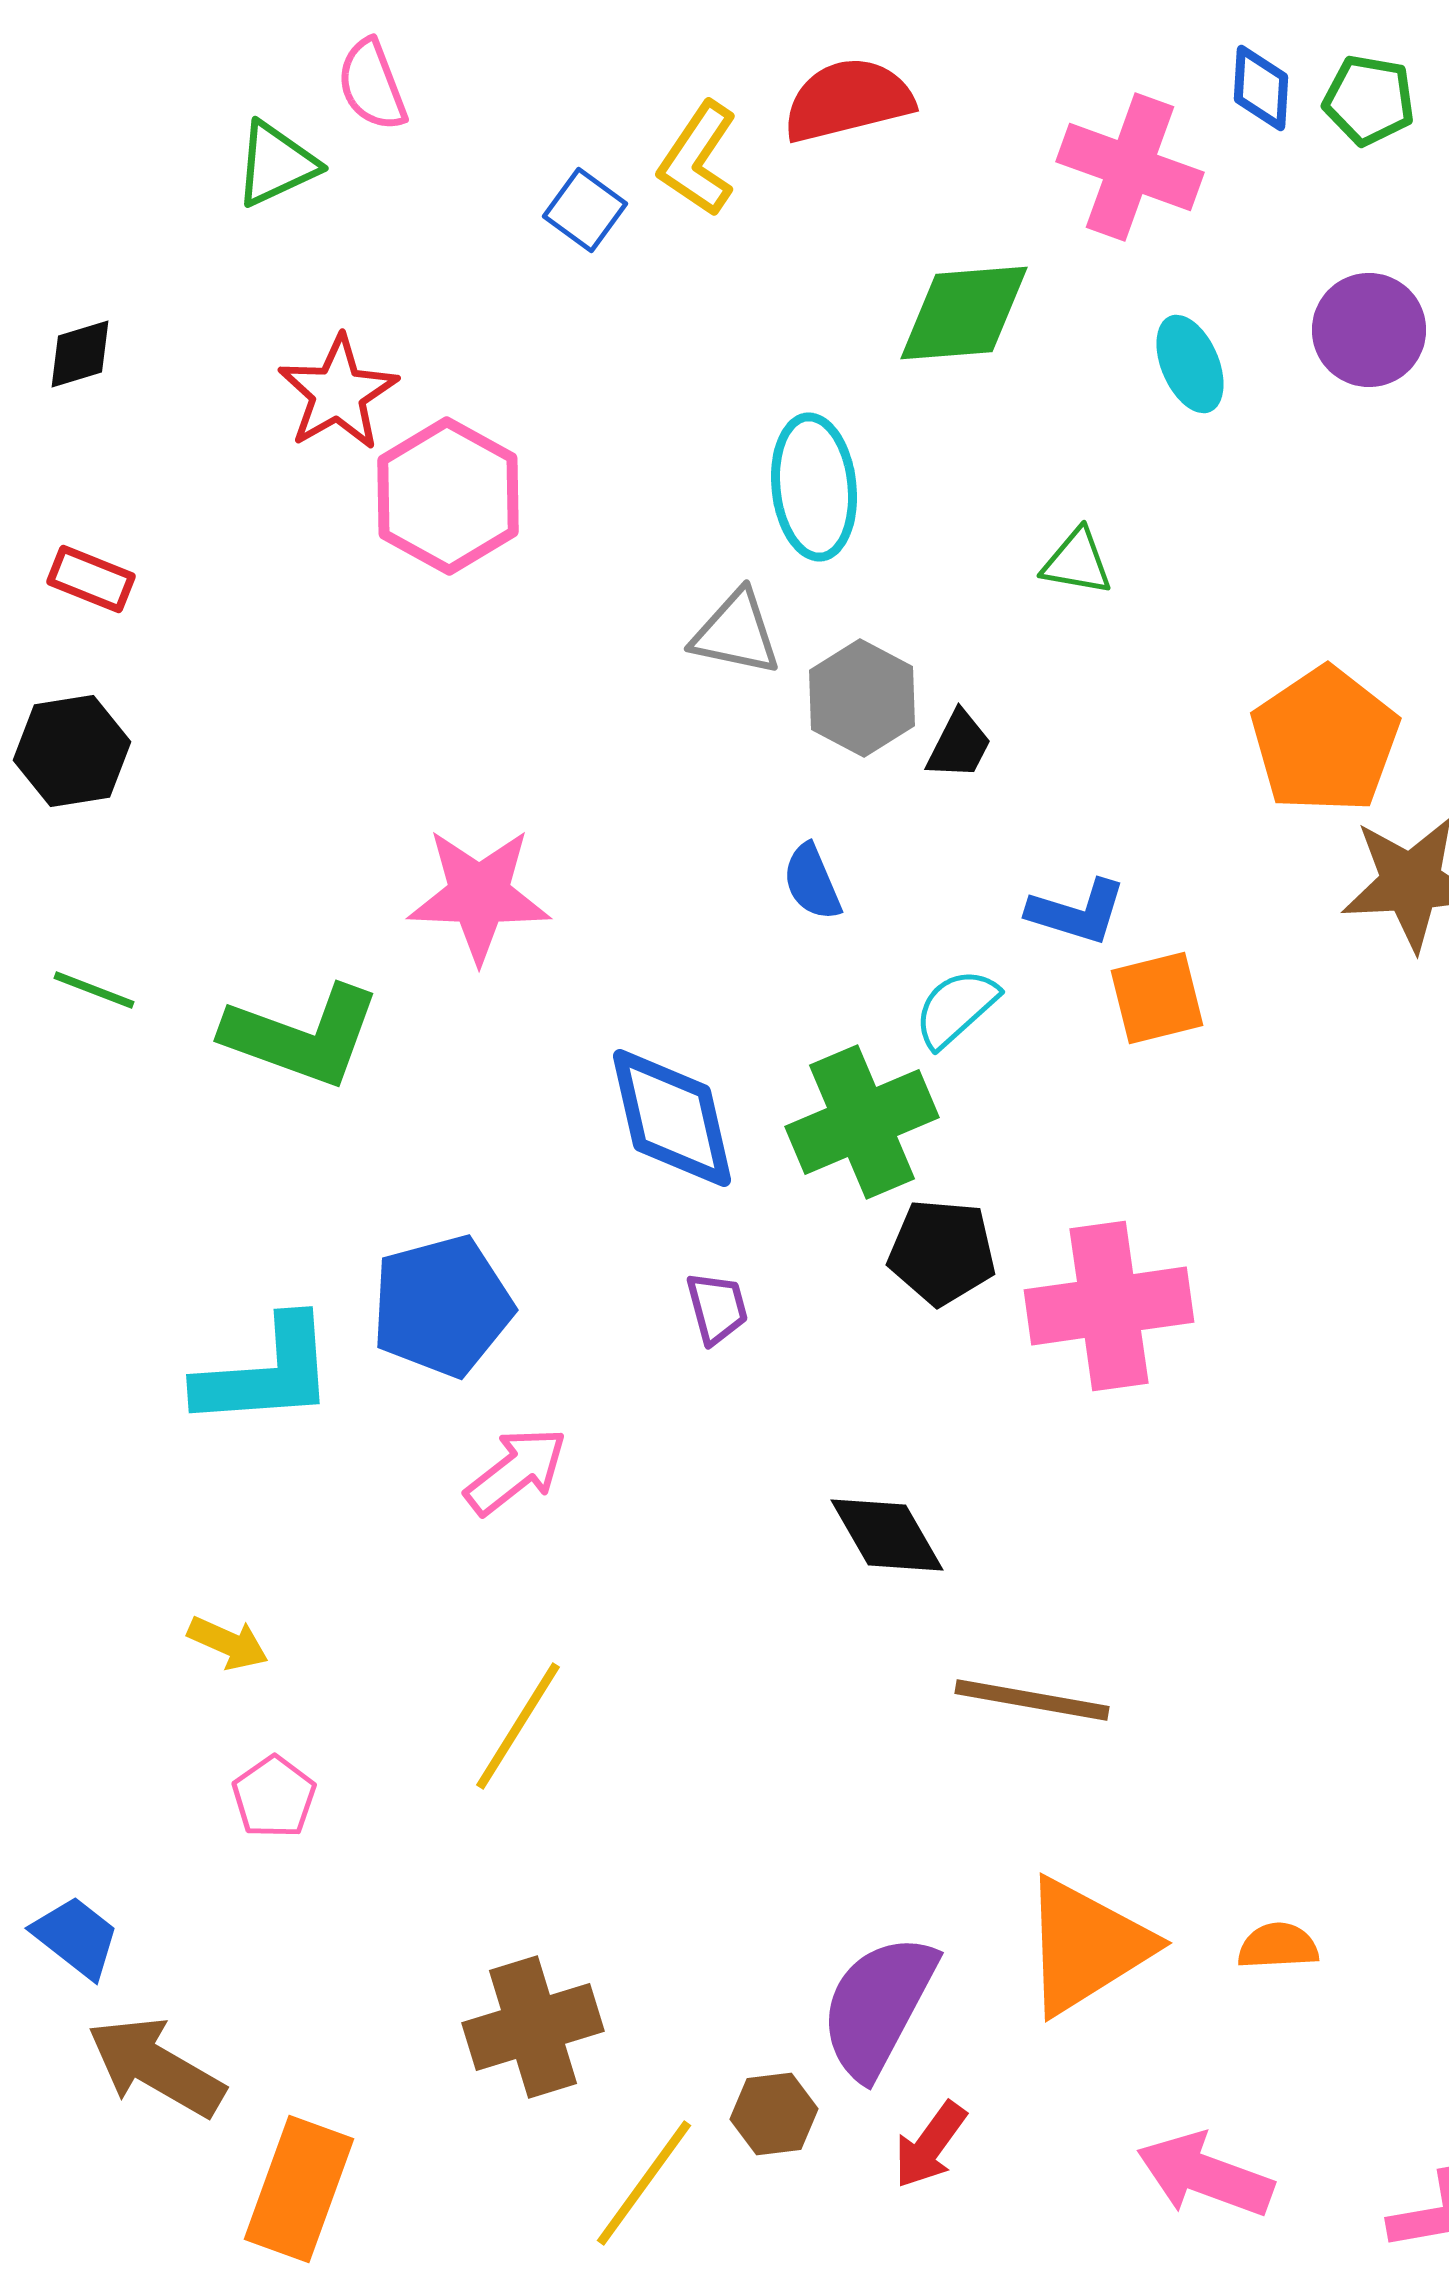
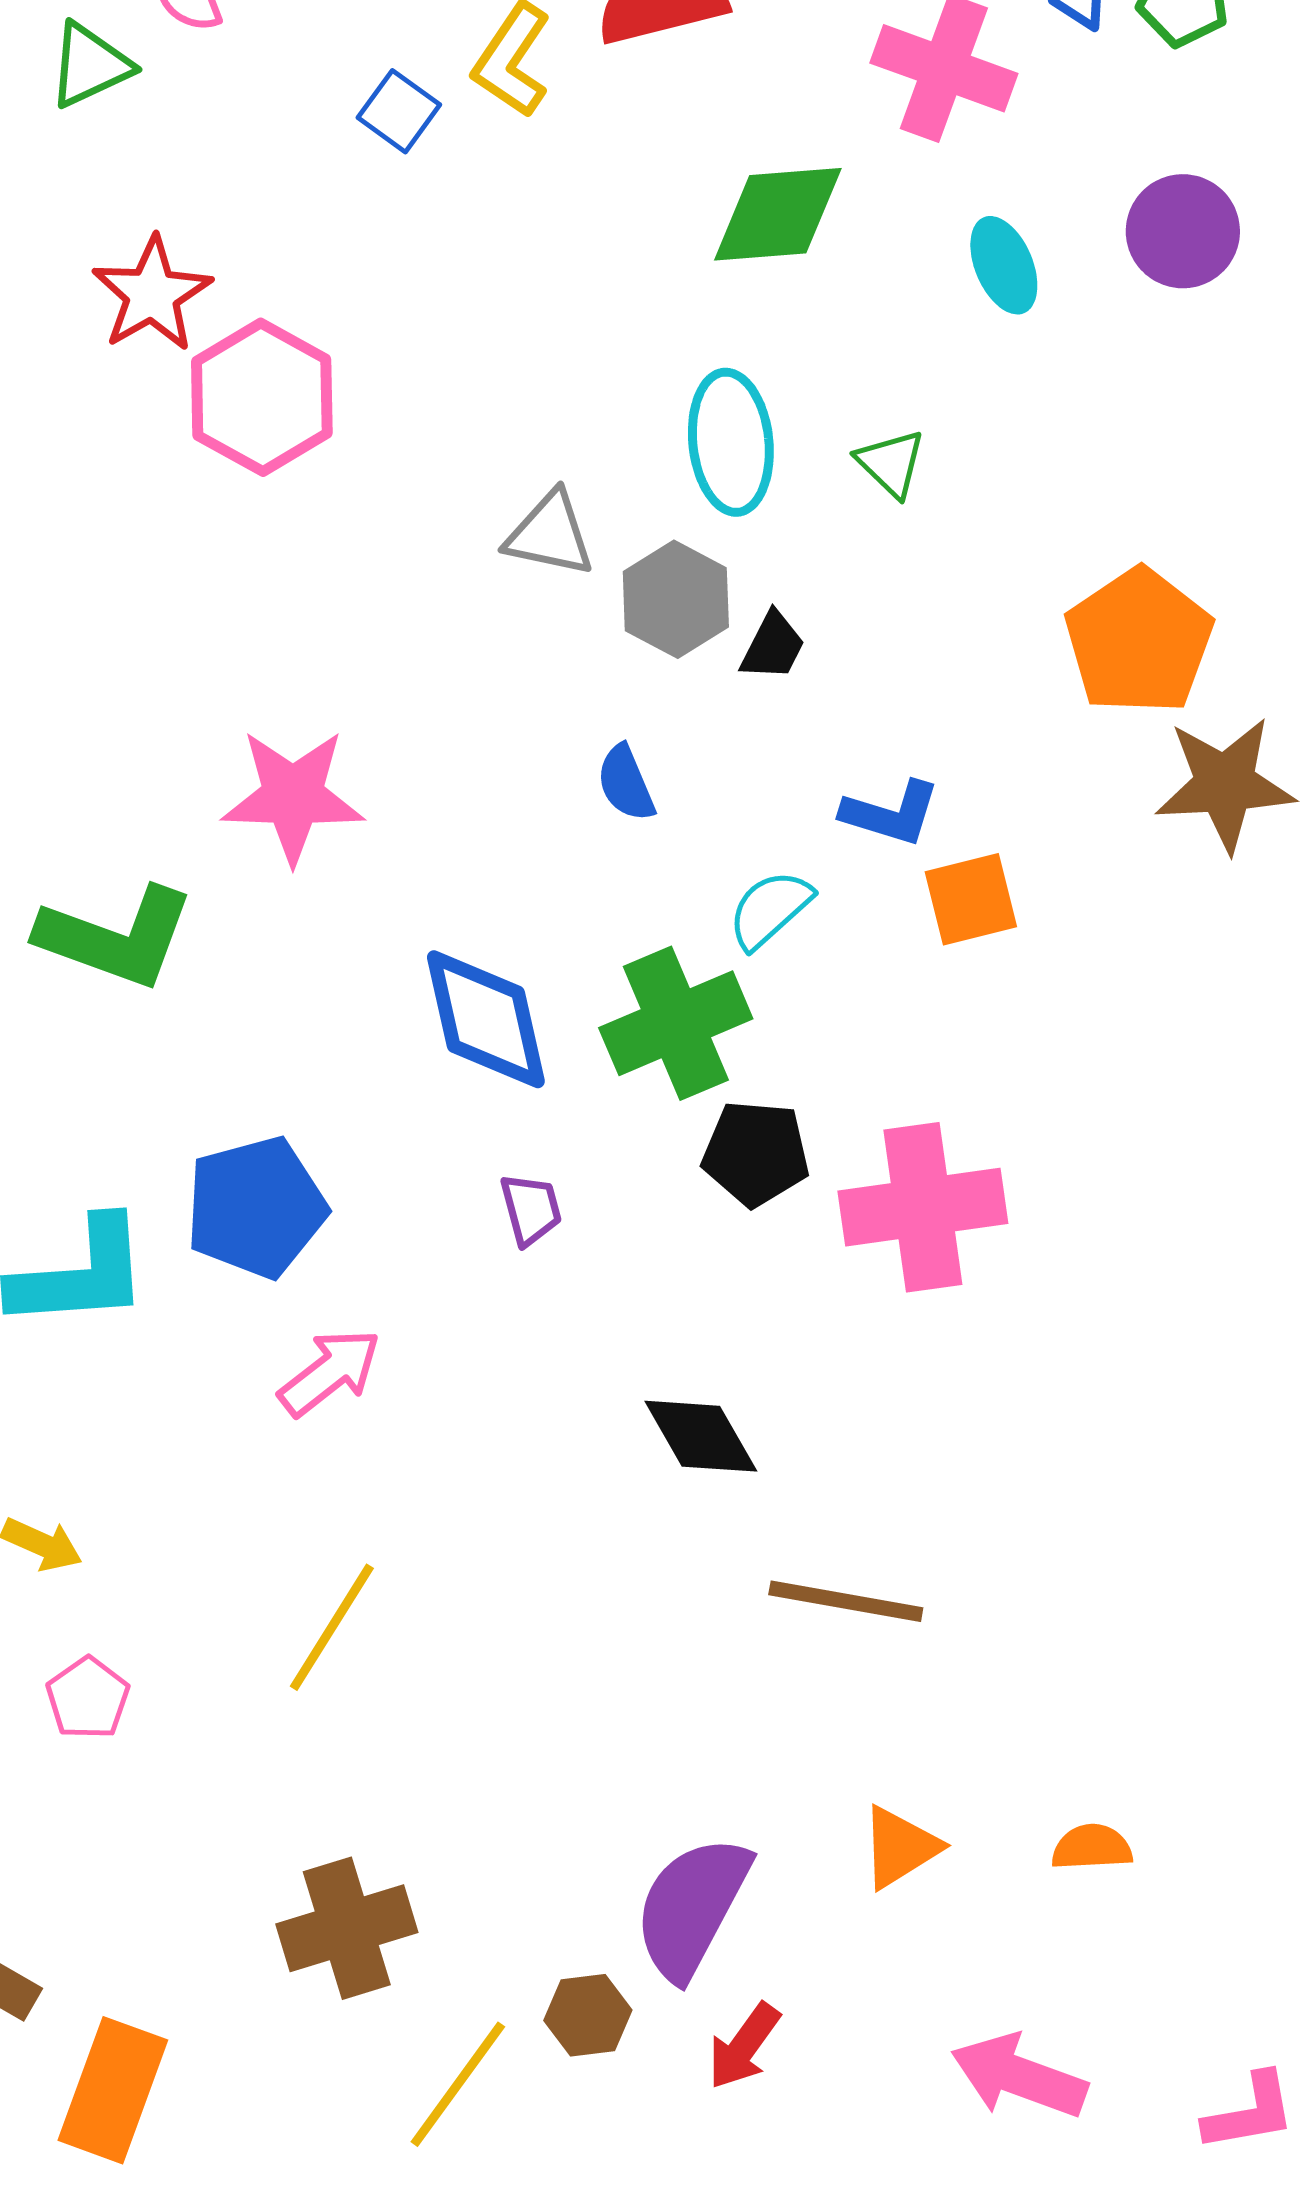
cyan ellipse: (814, 487) -> (731, 442), moved
green triangle: (1077, 562) -> (891, 463), turned 34
orange triangle: (1086, 1946) -> (900, 1847), size x0.6

